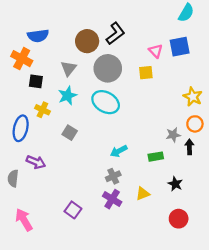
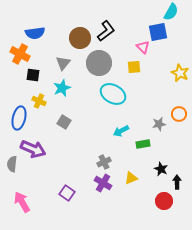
blue square: (180, 47) -> (158, 32), moved
yellow star: (193, 97) -> (180, 73), moved
cyan ellipse: (106, 102) -> (113, 94), moved
black arrow: (189, 147) -> (177, 182), moved
cyan arrow: (119, 151) -> (121, 131), moved
purple arrow: (36, 162) -> (33, 149), size x1.4

